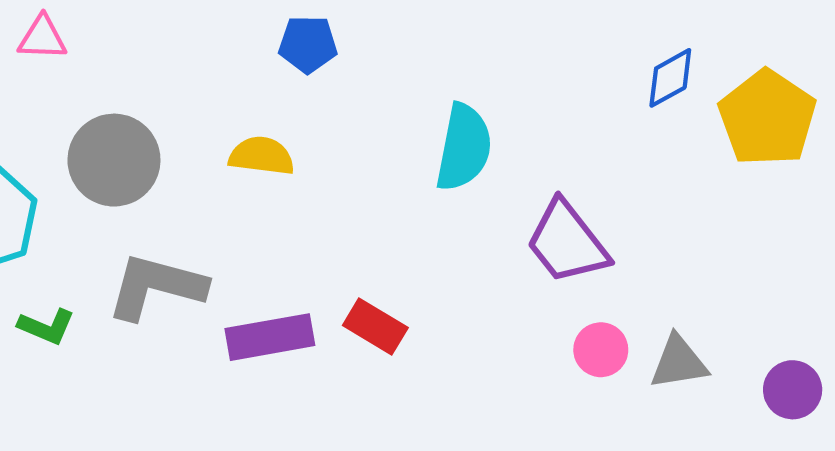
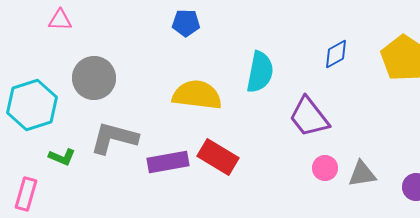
blue diamond: (670, 78) -> (336, 54), moved
yellow semicircle: (262, 156) -> (197, 95), moved, size x1.6
red rectangle: (375, 327) -> (218, 157), size x1.4

